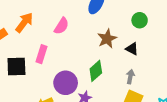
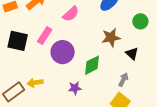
green circle: (140, 20) -> (140, 21), moved
purple circle: (66, 83) -> (63, 52), moved

